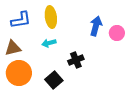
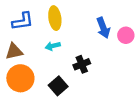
blue arrow: (96, 26) -> (103, 28), turned 144

